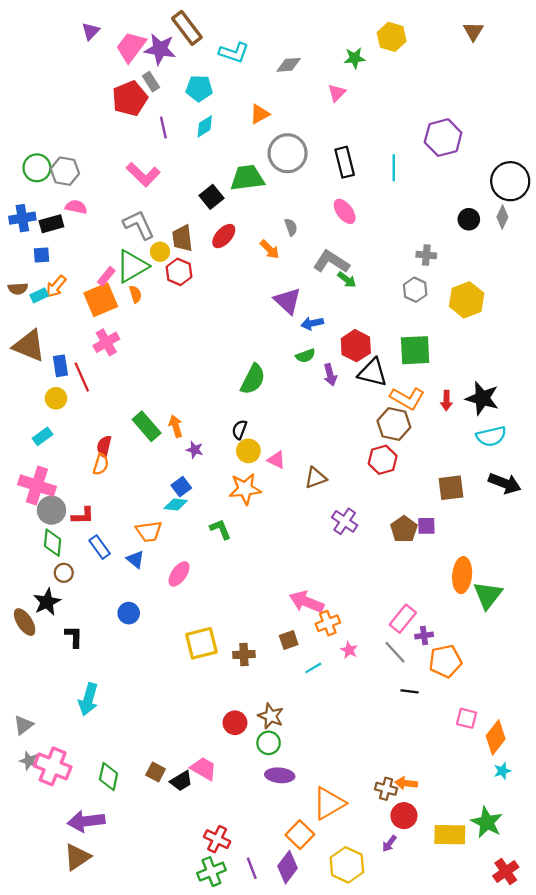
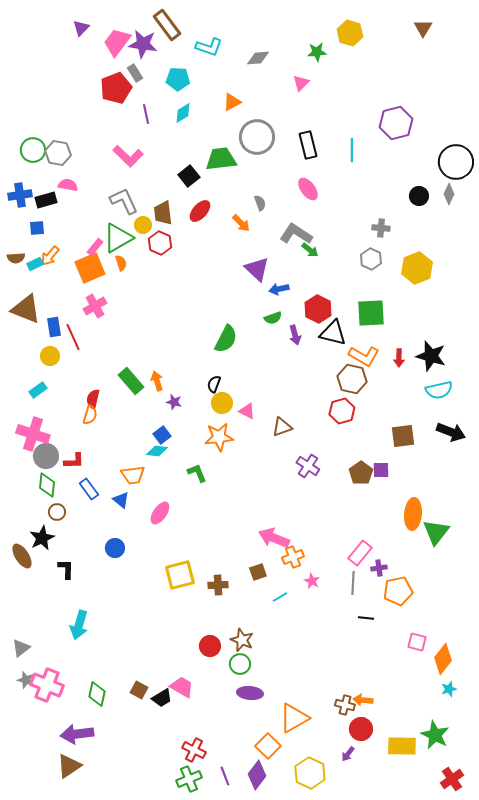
gray line: (395, 652) -> (353, 583), turned 45

